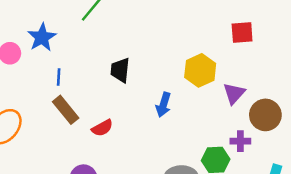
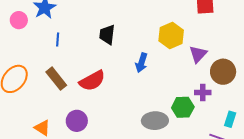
brown rectangle: (66, 110) -> (56, 79), moved
red semicircle: (102, 128) -> (92, 81), size x1.5

